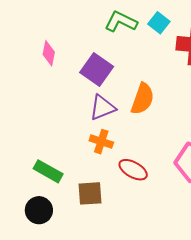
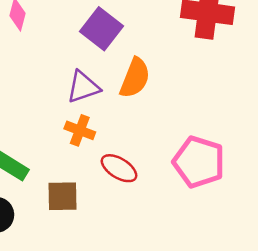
purple square: (97, 70) -> (101, 29), moved

